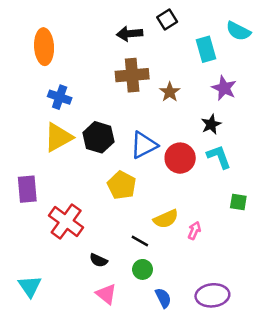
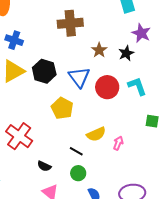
brown star: (170, 92) -> (99, 50), moved
black star: (211, 124) -> (126, 53), moved
blue triangle: (144, 145) -> (79, 77), turned -40

